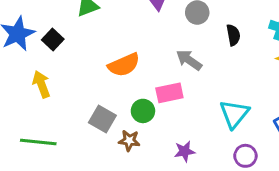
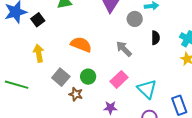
orange semicircle: (124, 65) -> (81, 44), turned -145
yellow arrow: (41, 84) -> (39, 53), moved
pink rectangle: (169, 93) -> (119, 79), moved, turned -42
cyan triangle: (234, 114) -> (147, 89), turned -35

